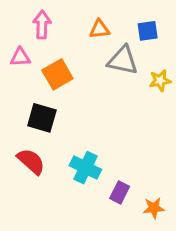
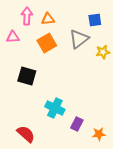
orange triangle: (99, 29) -> (48, 19), moved
gray triangle: (123, 60) -> (79, 39), turned -50
orange square: (57, 74) -> (47, 43), moved
red semicircle: (31, 161) -> (26, 134), moved

